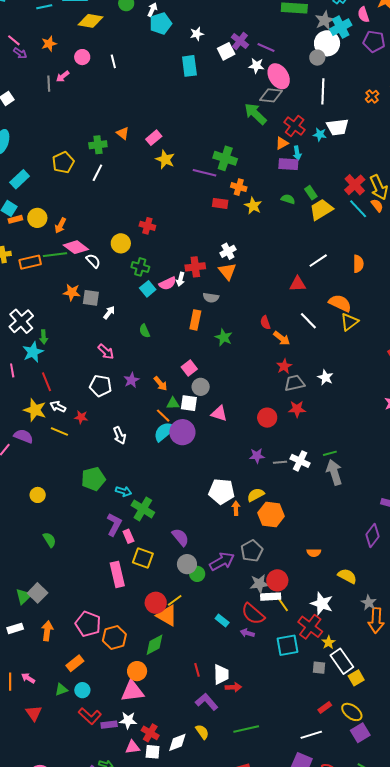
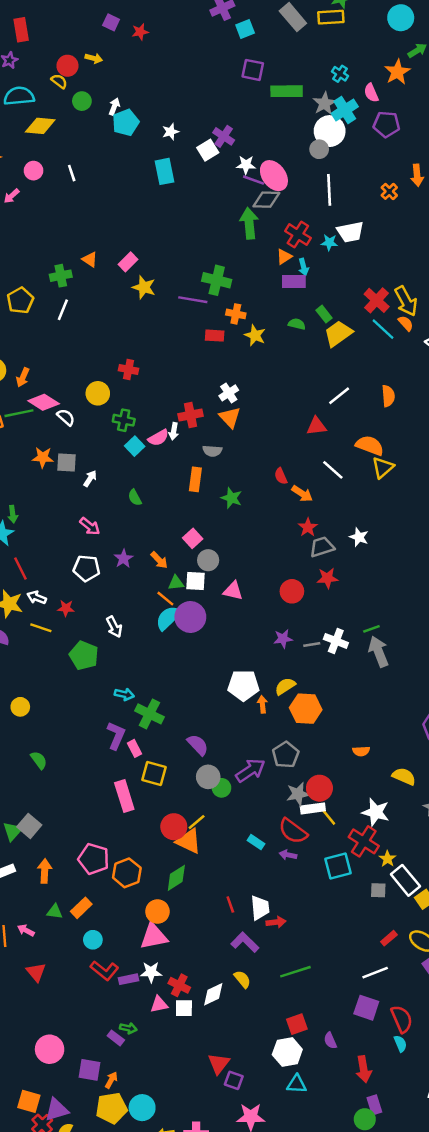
purple line: (266, 48) -> (254, 180), moved
green arrow: (255, 114) -> (249, 223), turned 45
green pentagon: (93, 479) -> (84, 655), moved, turned -30
green triangle: (61, 690) -> (55, 912), moved, turned 32

